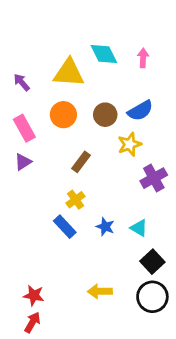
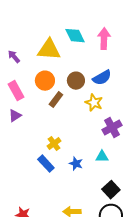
pink arrow: (143, 58) -> (104, 39), size x1.5
yellow star: (130, 144) -> (94, 103), turned -30
brown rectangle: (81, 162) -> (56, 100), moved
cyan triangle: (139, 228) -> (102, 157), moved, turned -32

